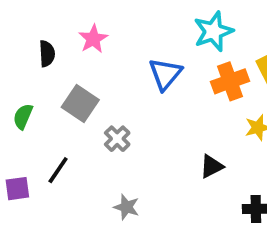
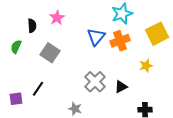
orange cross: (230, 81) -> (120, 41), moved
green semicircle: (23, 116) -> (16, 47), moved
gray cross: (117, 139) -> (95, 82), moved, size x1.5

